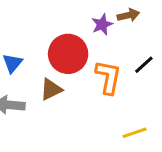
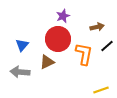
brown arrow: (128, 15) -> (97, 27), moved
purple star: (102, 25) -> (63, 16), moved

